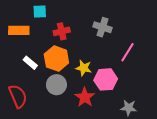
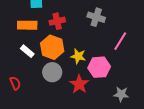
orange rectangle: (19, 30) -> (27, 25), moved
red semicircle: (18, 96) -> (15, 83), size x0.6

